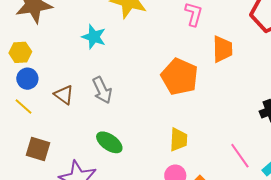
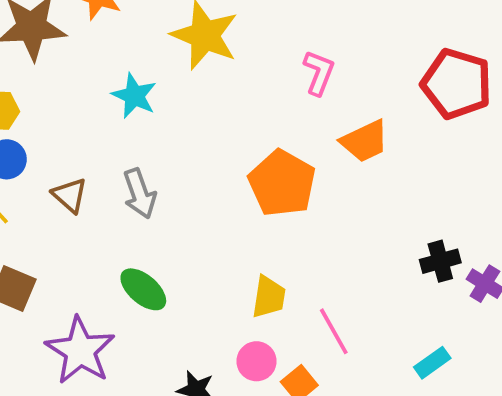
orange trapezoid: (222, 49) -> (365, 141), turned 60
pink line: (240, 156) -> (334, 331), moved

